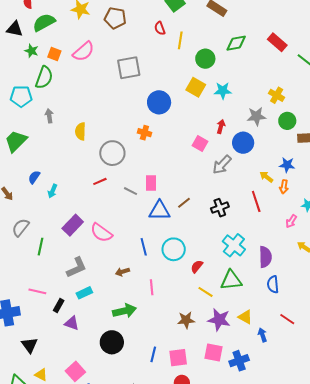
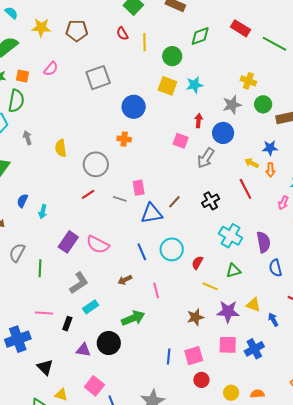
pink semicircle: (84, 51) -> (51, 69), size x0.7
green triangle: (231, 280) -> (233, 271), size x0.7
purple triangle: (72, 323) -> (83, 350), moved
black circle: (112, 342) -> (109, 343), moved

